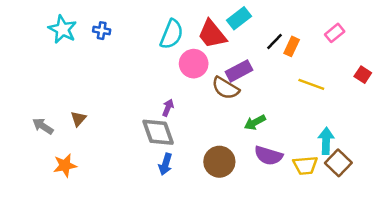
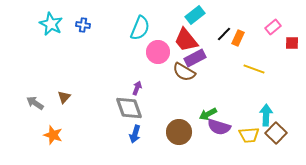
red trapezoid: (212, 34) -> (186, 40), moved
red square: (363, 75) -> (292, 43), moved, turned -32
green arrow: (255, 122) -> (208, 114), moved
orange star: (65, 165) -> (53, 135), turned 30

